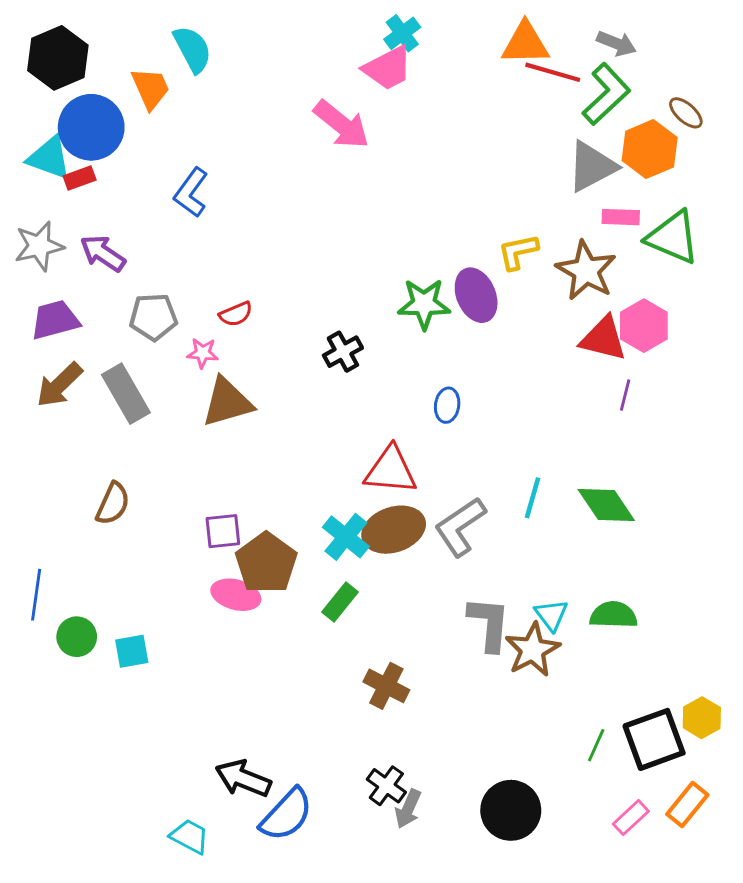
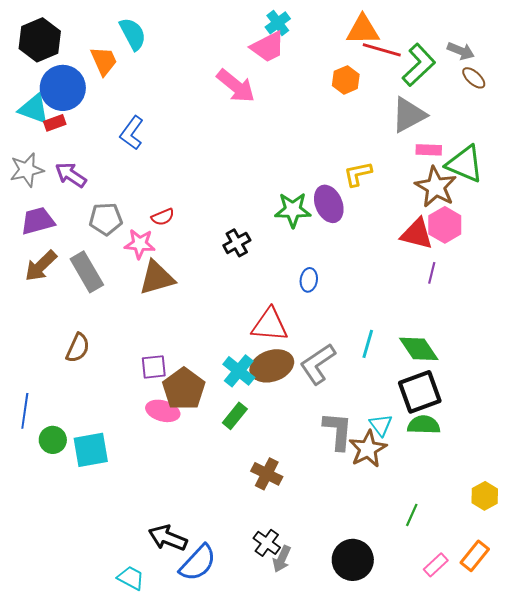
gray arrow: (616, 43) -> (461, 51), moved
orange hexagon: (650, 149) -> (346, 80), moved, size x0.7
brown star: (586, 271) -> (436, 187), moved
pink star: (203, 353) -> (140, 244), size x1.4
cyan square: (132, 651) -> (91, 450), size x1.5
black square: (654, 739) -> (420, 392), moved

